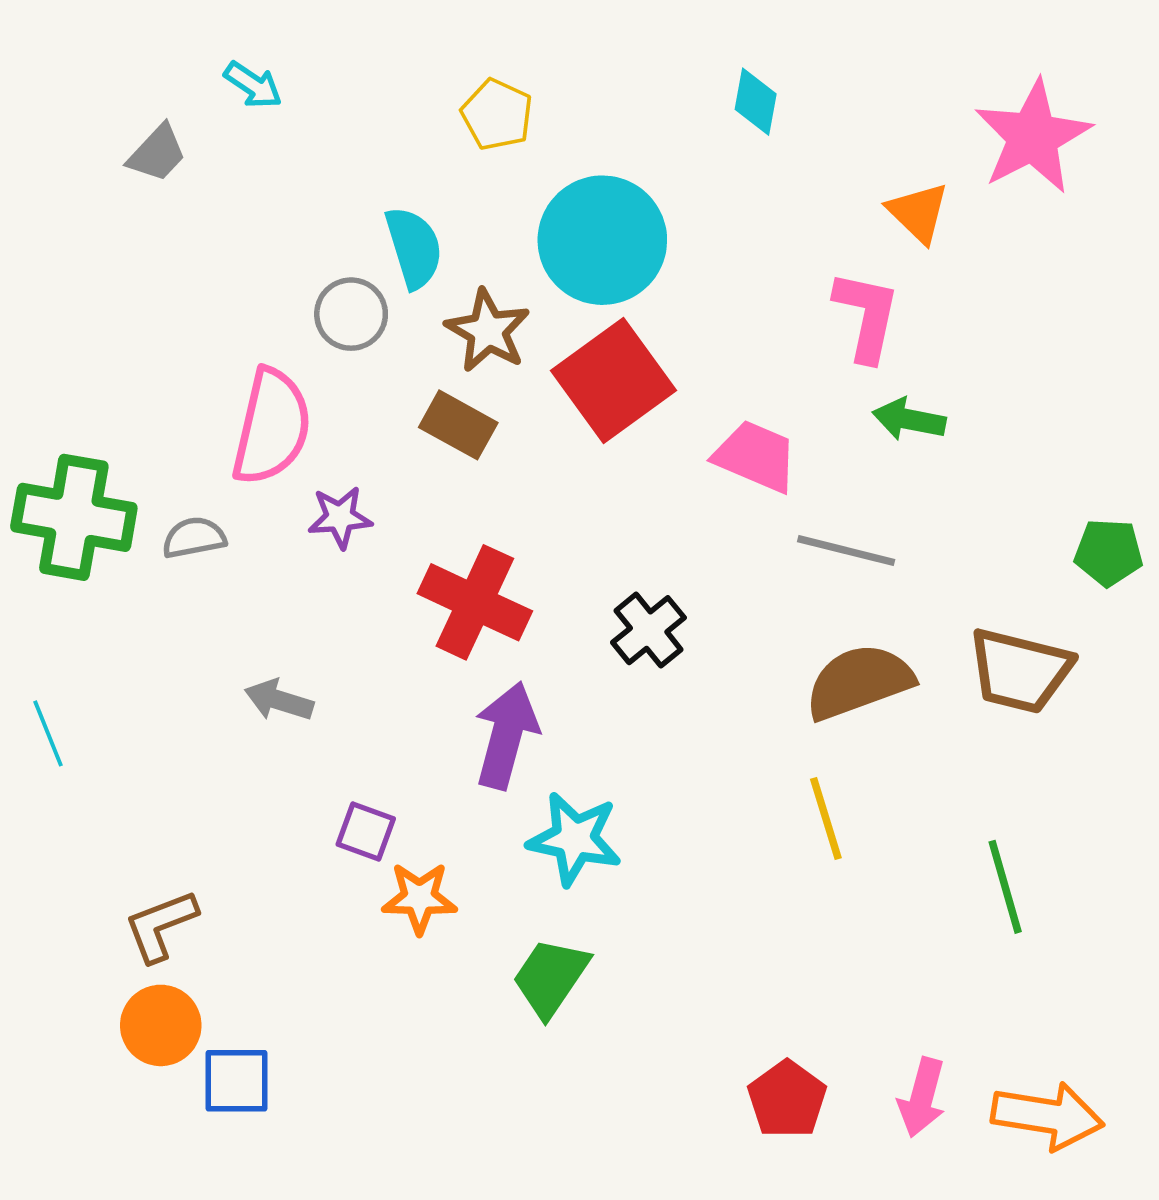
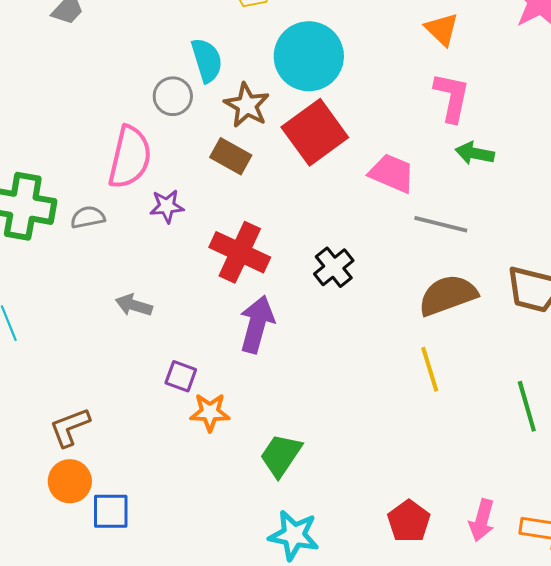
orange triangle: (918, 212) -> (442, 29), moved
cyan star: (575, 839) -> (294, 535), moved

